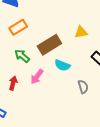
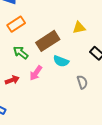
red arrow: (13, 83) -> (12, 80), turned 56

